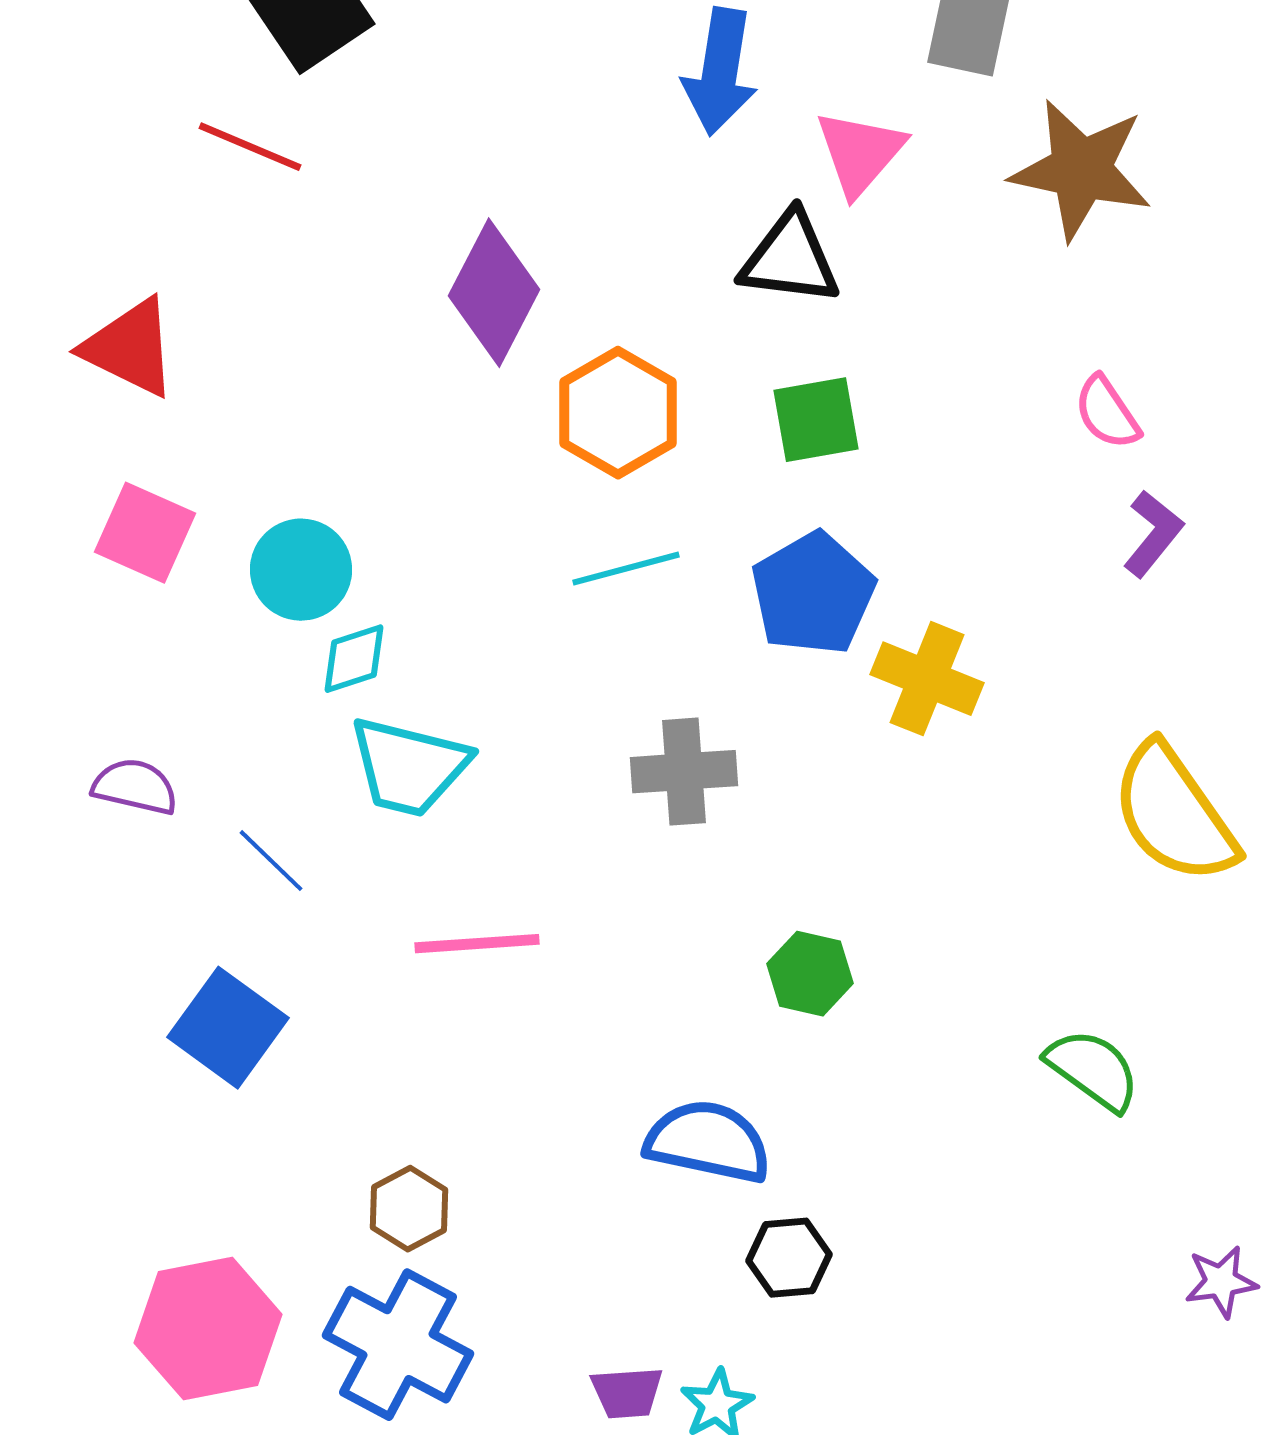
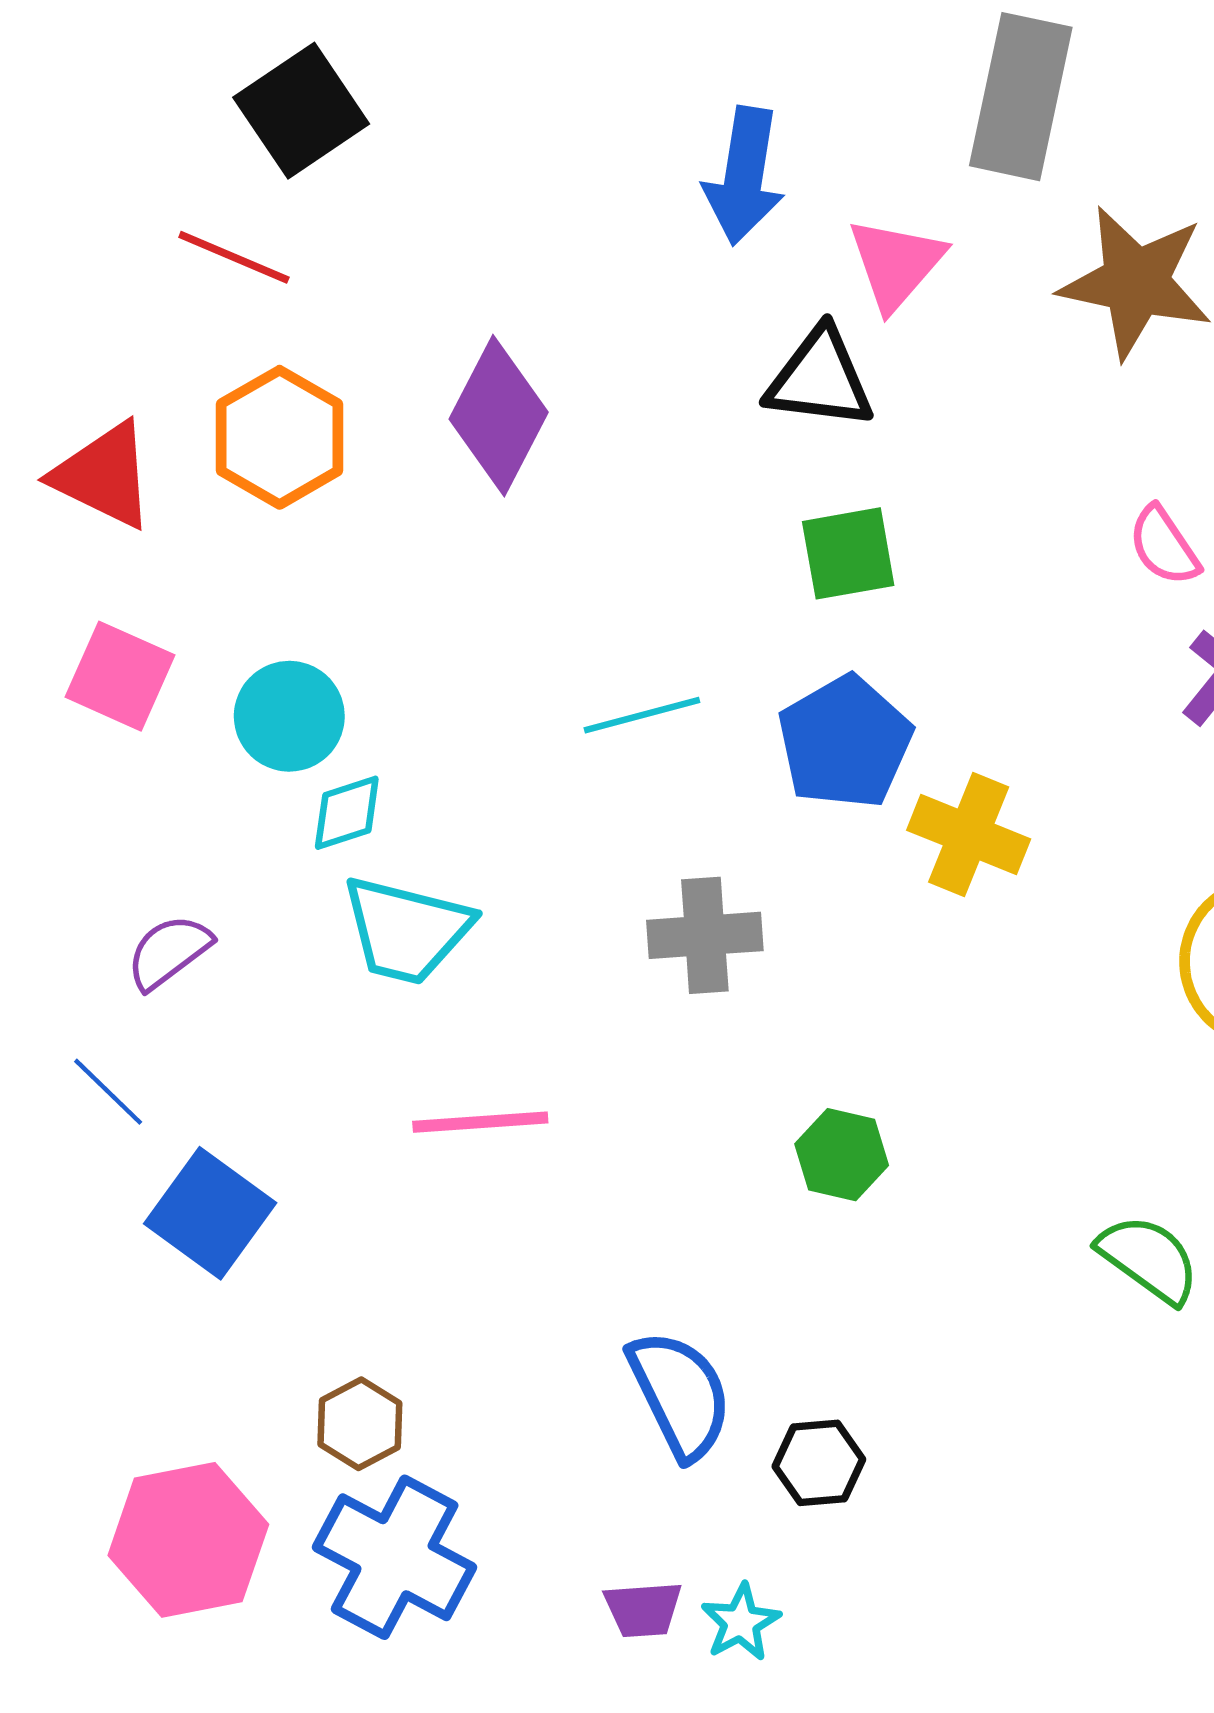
orange hexagon: (618, 413) -> (280, 437), moved
purple semicircle: (135, 787) -> (169, 952), moved, turned -50
blue line: (271, 861) -> (108, 1092), moved
blue semicircle: (708, 1142) -> (680, 1394), moved, turned 52
brown hexagon: (409, 1209) -> (360, 1424), moved

